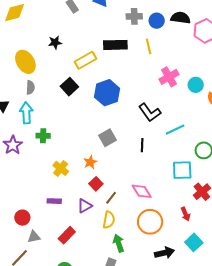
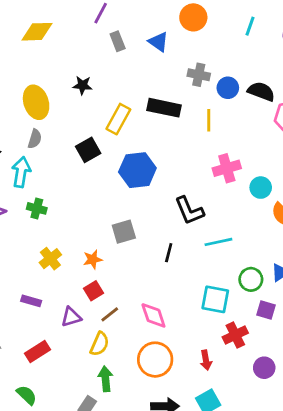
yellow rectangle: (85, 60) -> (118, 119), turned -45

